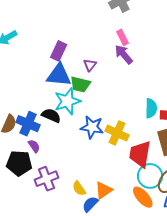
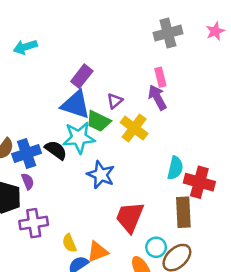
blue cross: (28, 124) -> (27, 153), turned 35
yellow cross: (117, 133) -> (134, 128), moved
red trapezoid: (140, 154) -> (130, 217), moved
cyan circle: (150, 176) -> (156, 247), size x0.7

